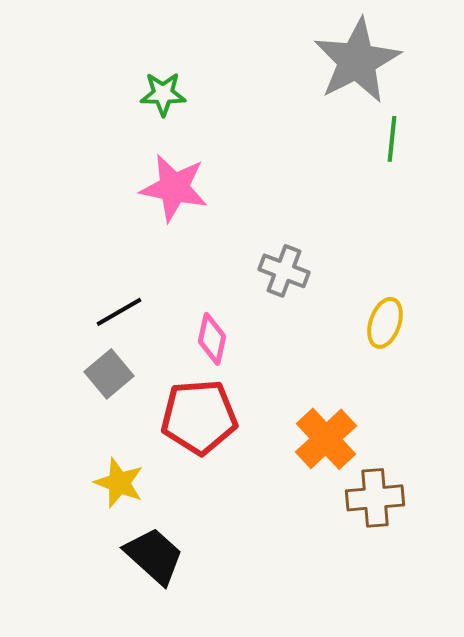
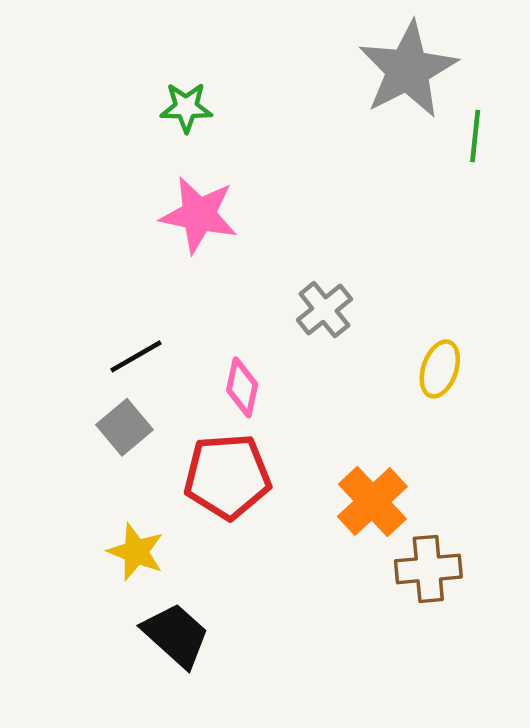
green line: (392, 139) -> (475, 136), moved
gray cross: (284, 271) -> (324, 310), turned 30

